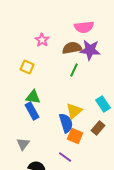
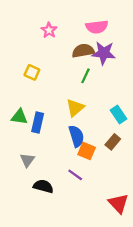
pink star: (42, 40) -> (49, 30), moved
green triangle: (33, 97) -> (19, 117), moved
blue rectangle: (32, 111) -> (38, 122), turned 42
yellow triangle: (74, 111) -> (75, 108), moved

